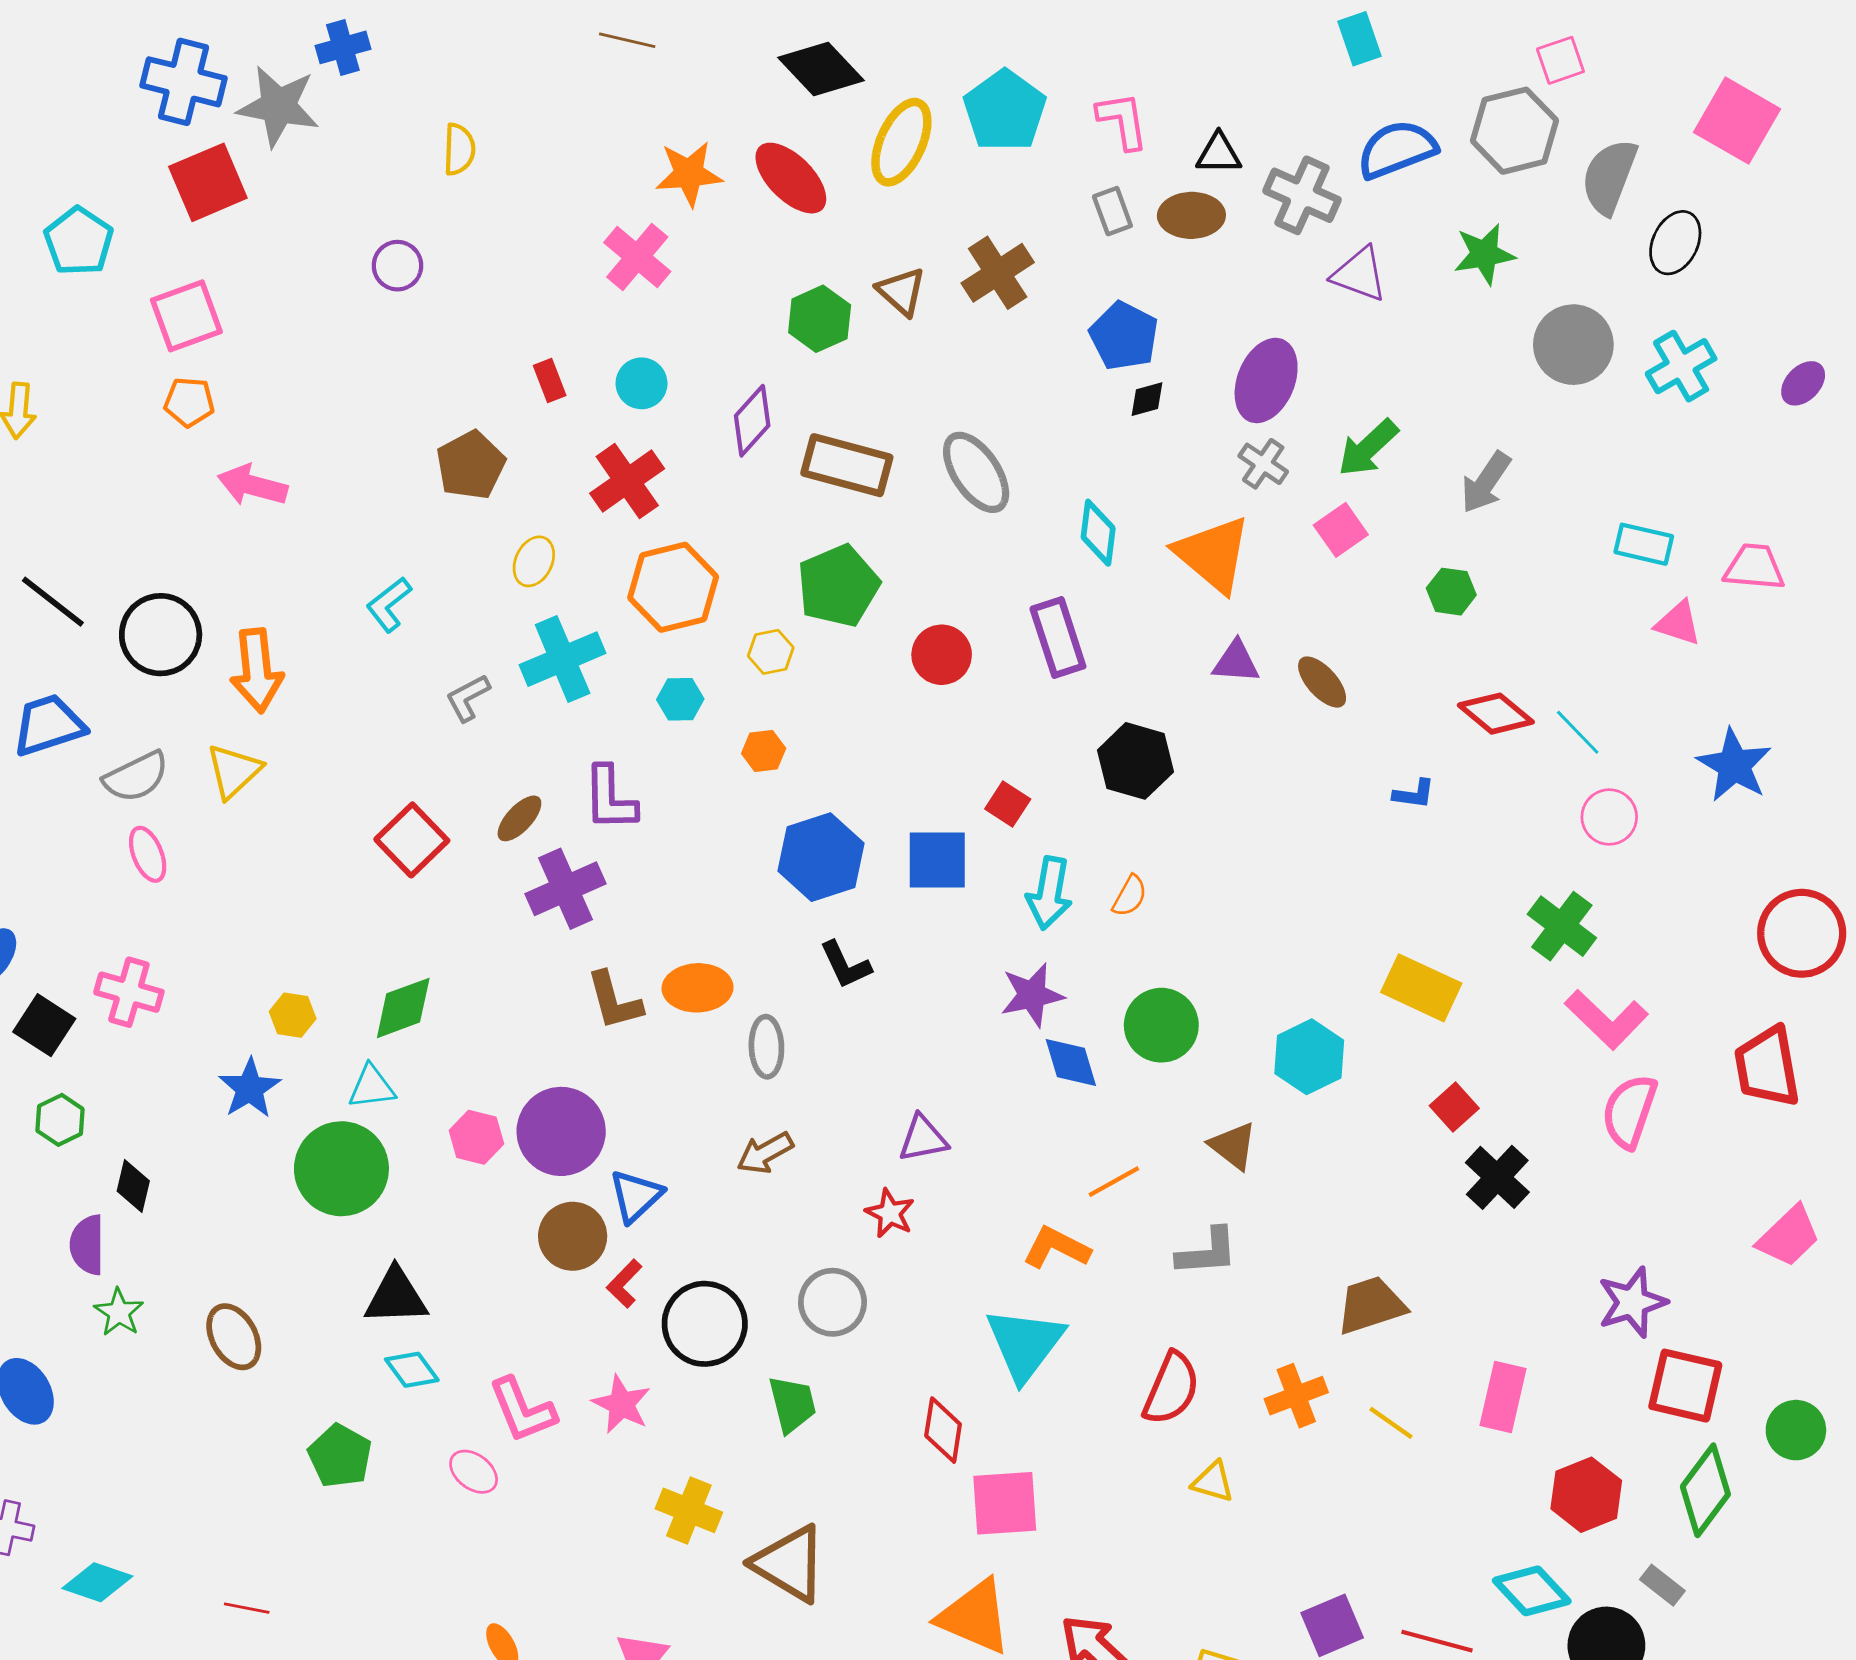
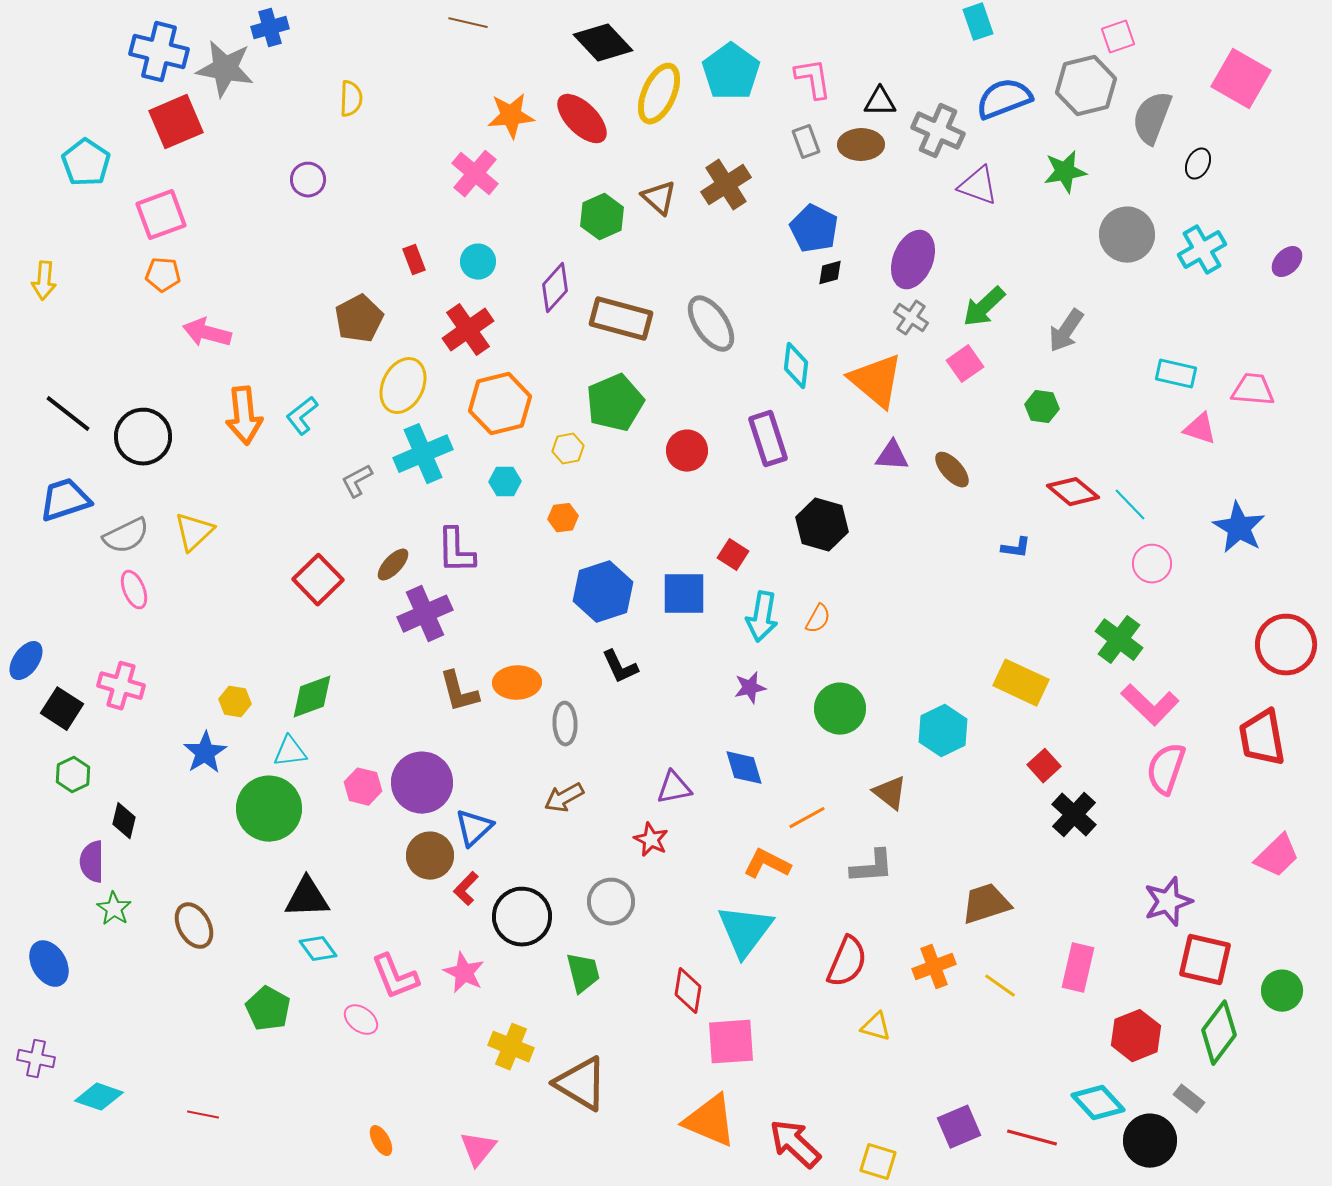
black ellipse: (1675, 243) -> (1198, 164), size x0.7
yellow ellipse: (534, 561) -> (403, 386), size x1.6
orange arrow: (257, 671) -> (244, 416), moved
purple star: (1032, 995) -> (750, 688), size x0.7
blue diamond: (1071, 1062) -> (744, 768), moved

